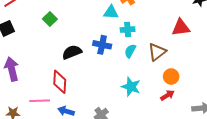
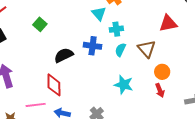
cyan triangle: (111, 12) -> (99, 14), turned 49
brown triangle: (157, 52) -> (147, 49), turned -30
red arrow: (167, 95) -> (160, 90), turned 104

